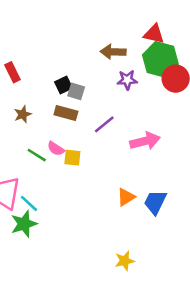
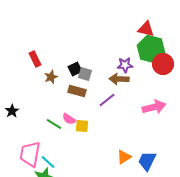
brown arrow: (113, 52) -> (119, 79), moved
brown star: (23, 114) -> (51, 77), moved
pink arrow: (145, 141) -> (154, 107), moved

